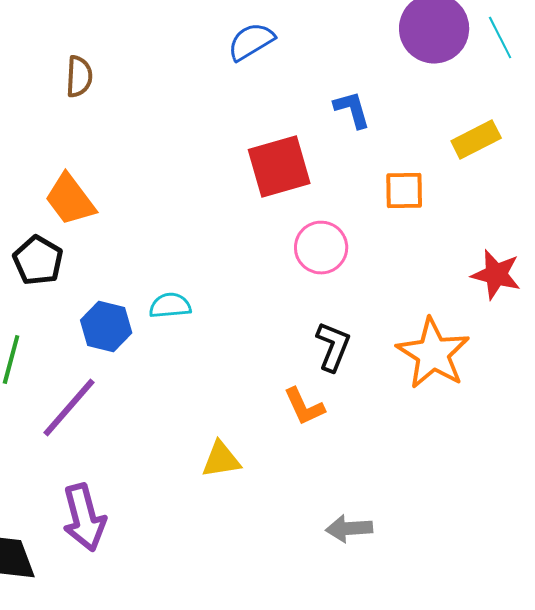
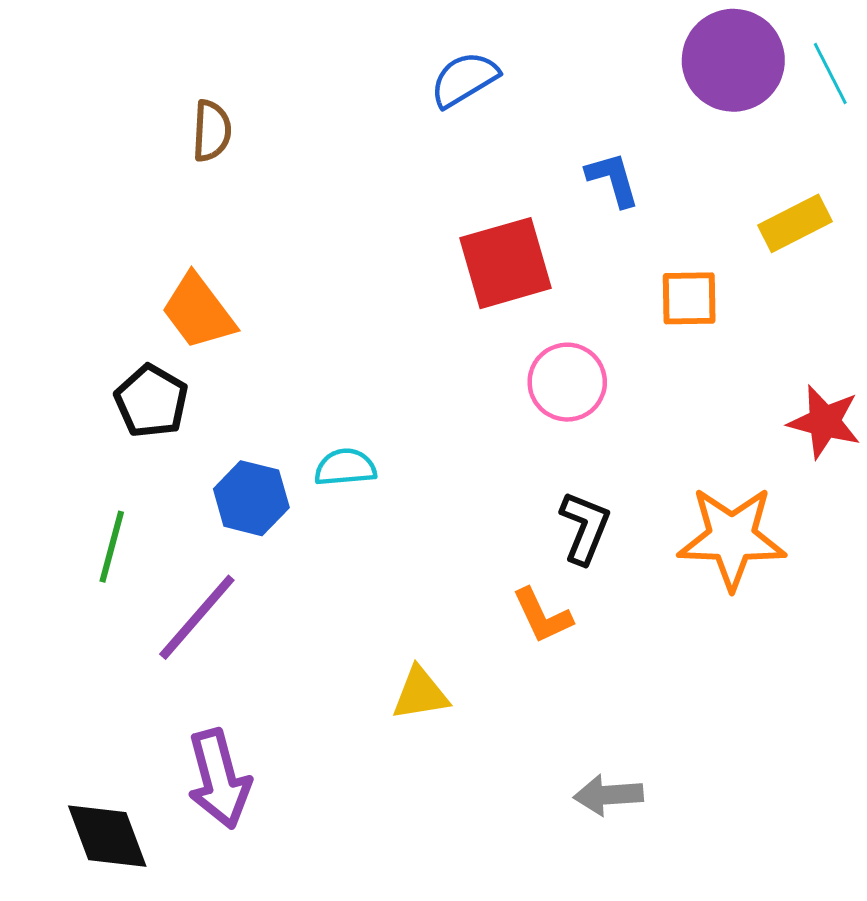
orange star: (433, 354) -> (732, 538), turned -30

